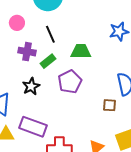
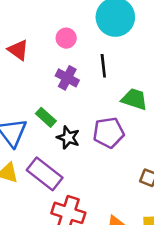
green rectangle: (48, 61) -> (46, 117), moved, turned 63
black star: (31, 86) -> (68, 138), moved, turned 30

